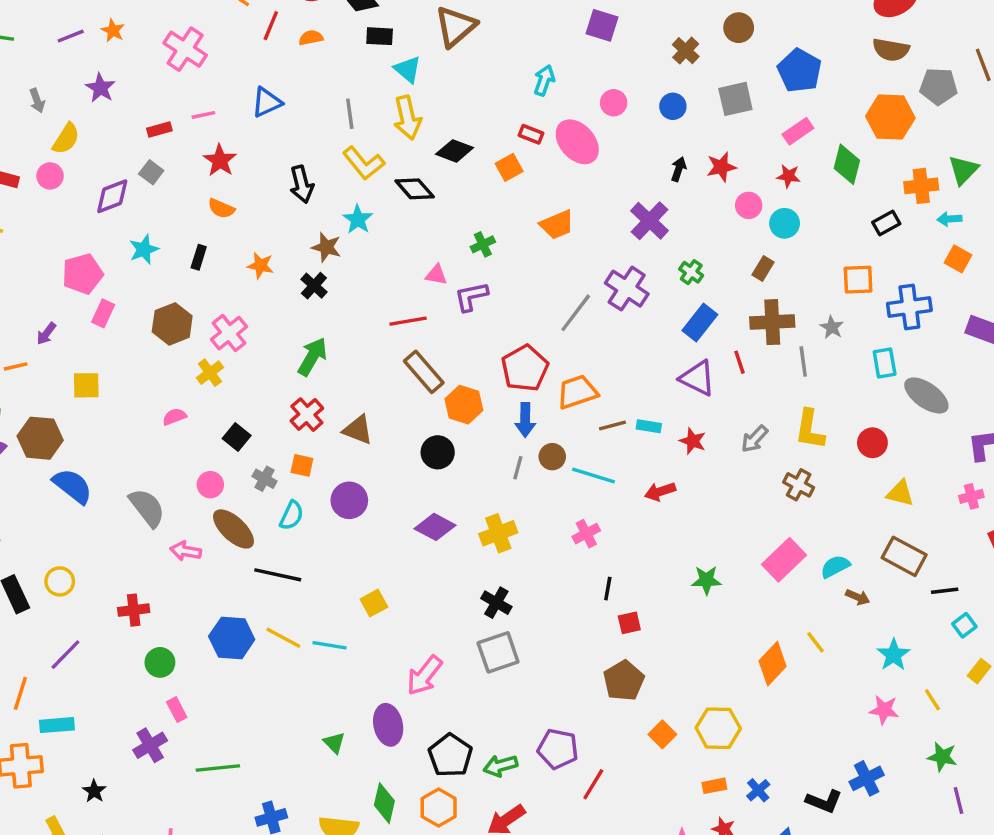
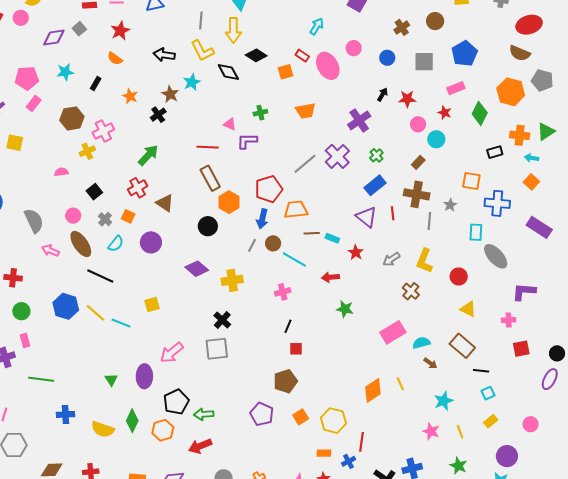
black arrow: (302, 184) -> (164, 55), turned 100
green star: (706, 580) -> (345, 309), moved
purple pentagon: (558, 749) -> (262, 414), moved
red line: (593, 784) -> (361, 442), moved, turned -36

